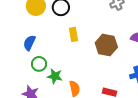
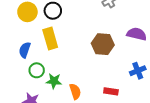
yellow rectangle: (73, 34) -> (50, 38), moved, size x1.5

